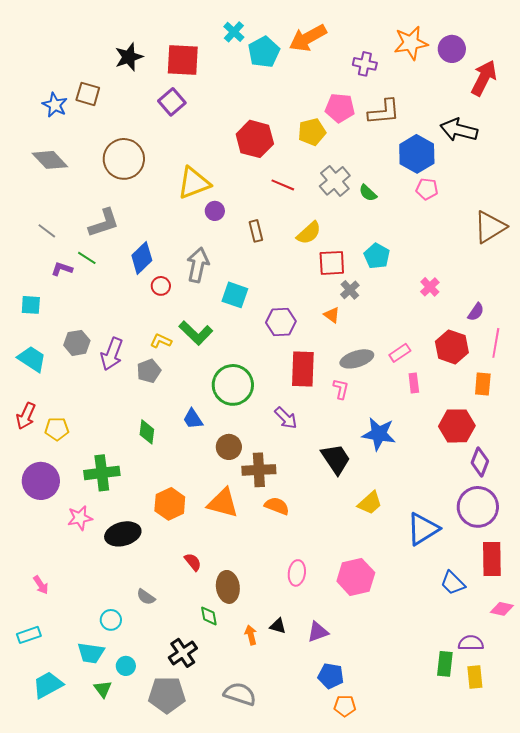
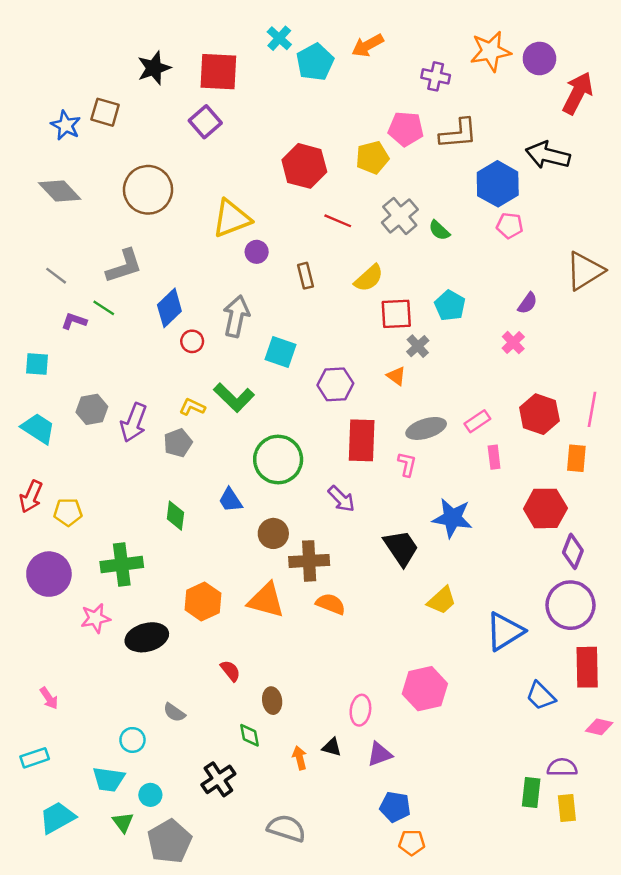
orange arrow: (308, 38) -> (368, 45), size x0.7
purple semicircle: (476, 312) -> (528, 303), moved
pink ellipse: (297, 573) -> (360, 710), moved
brown ellipse: (228, 587) -> (272, 701), size x0.7
gray pentagon: (167, 695) -> (169, 841), moved, turned -30

